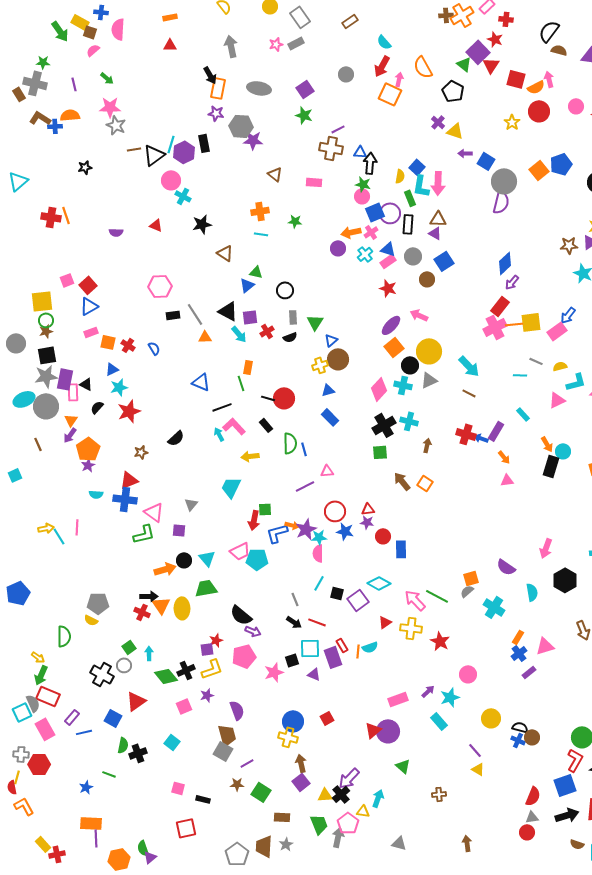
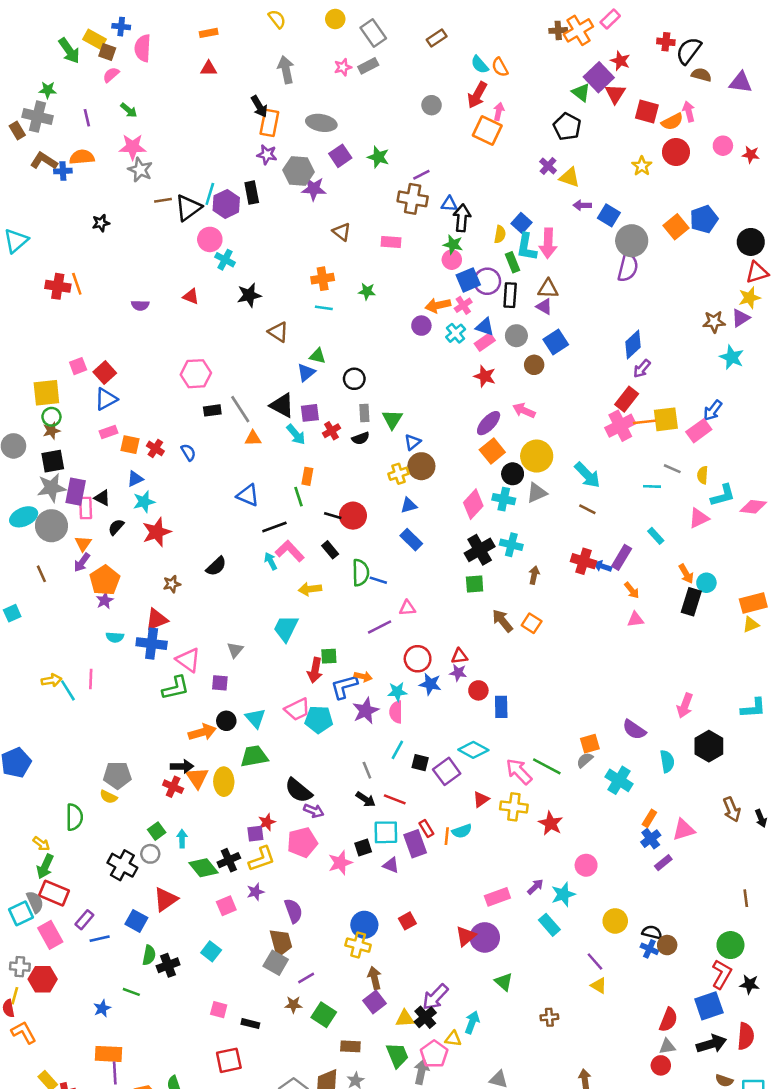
red cross: (506, 19) -> (666, 42), moved
orange semicircle: (423, 67) -> (500, 67), moved, size x0.7
purple square: (305, 89) -> (340, 156), moved
yellow semicircle: (560, 366) -> (703, 475), turned -72
blue line: (304, 449) -> (378, 580), turned -56
purple star: (306, 529) -> (366, 711), moved

